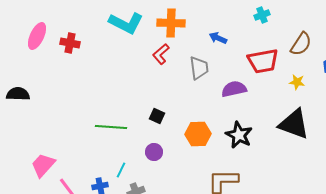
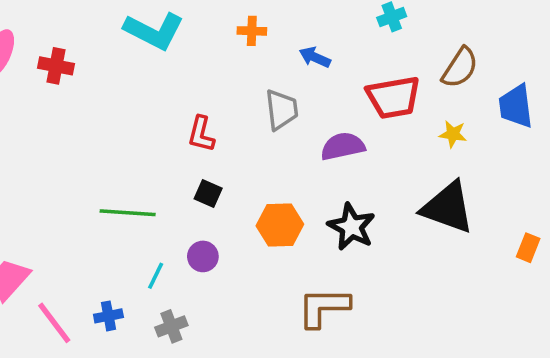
orange cross: (171, 23) -> (252, 31), moved, size x0.6
red L-shape: (161, 54) -> (201, 134), moved, turned -35
cyan line: (121, 170) -> (156, 276), moved

